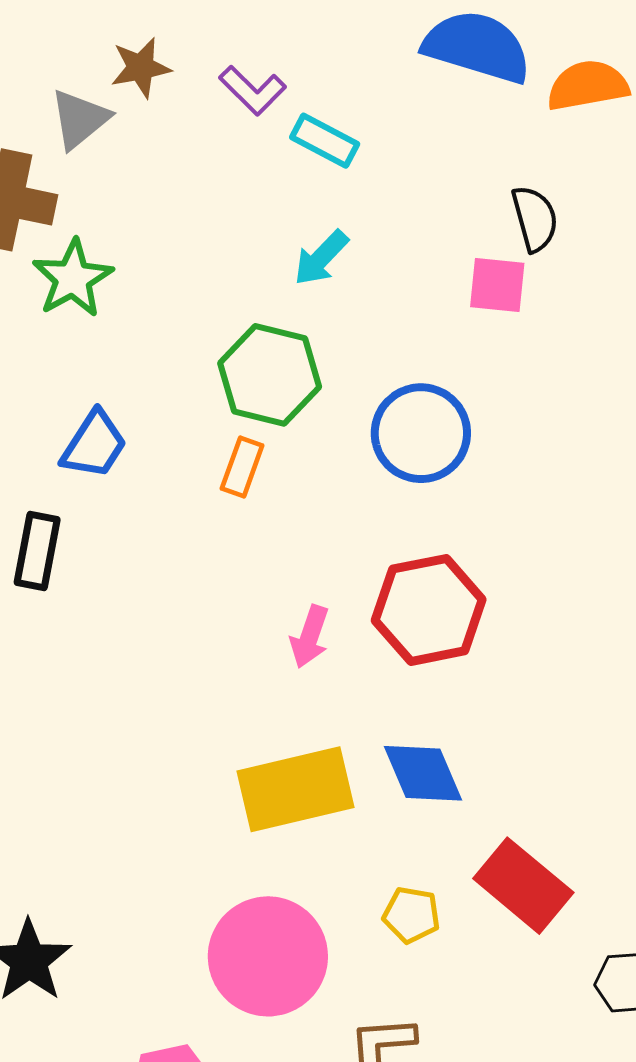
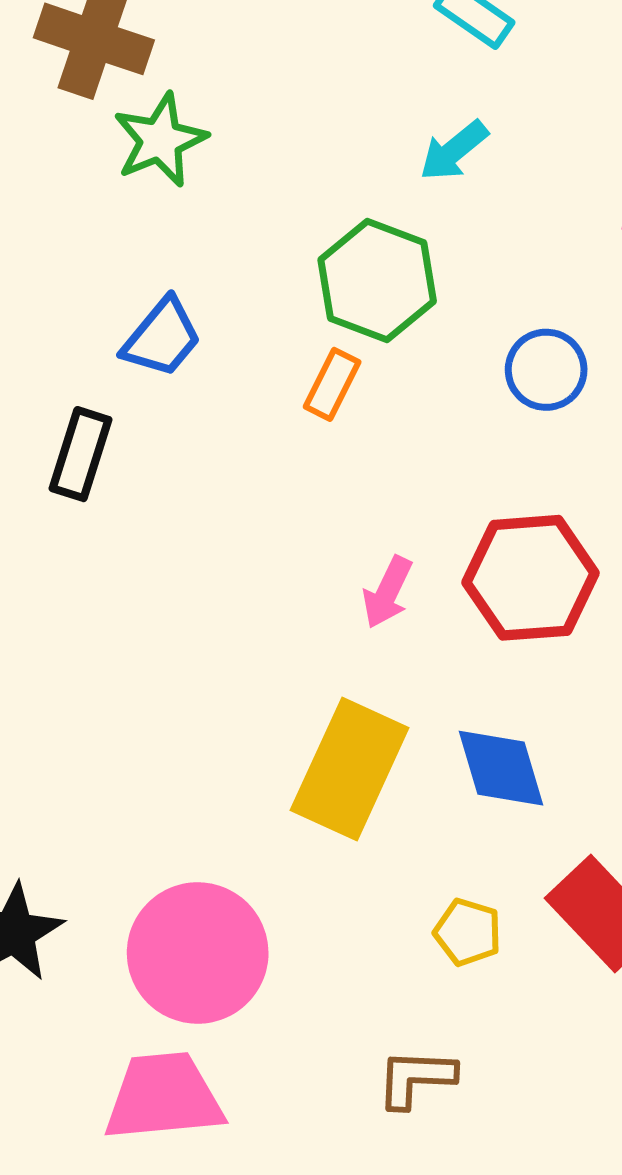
blue circle: (421, 433) -> (546, 370), size x0.7
yellow rectangle: (295, 789) -> (350, 769), turned -59
pink circle: (268, 956) -> (198, 953), moved

